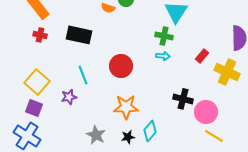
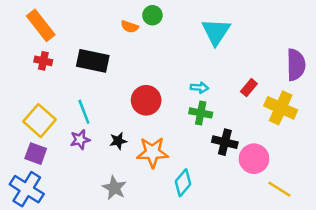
green cross: (164, 36) -> (201, 113), moved
cyan line: (83, 75) -> (84, 112), moved
yellow line: (214, 136) -> (279, 189), moved
black star: (128, 137) -> (118, 141), moved

